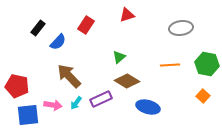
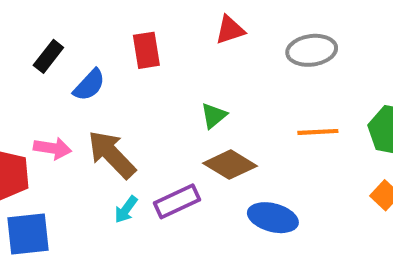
red rectangle: (86, 25) -> (146, 50), turned -42
gray ellipse: (181, 28) -> (312, 50), moved
pink arrow: (53, 105) -> (52, 148), moved

